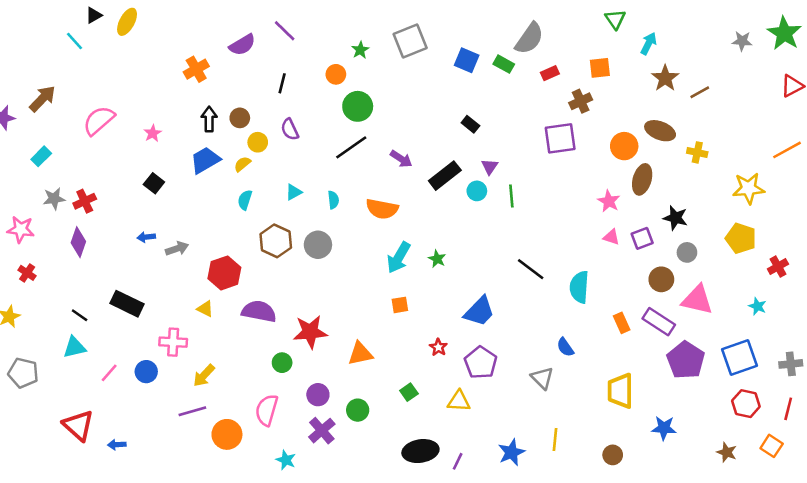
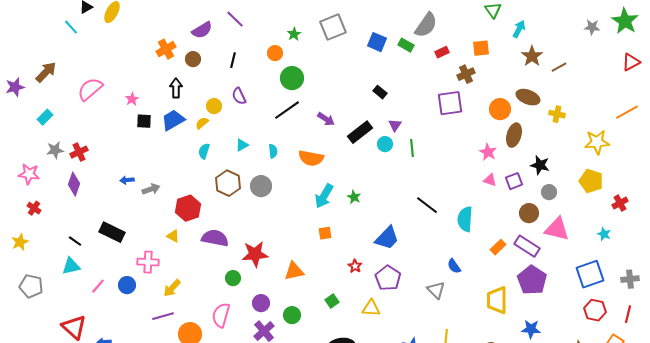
brown circle: (240, 118) -> (193, 59), moved
black square: (154, 183) -> (144, 121), moved, turned -35
orange rectangle: (622, 323) -> (498, 247), turned 70
purple pentagon: (686, 360) -> (532, 280), moved

